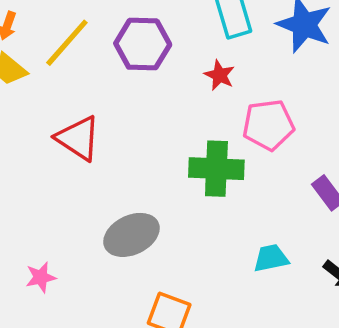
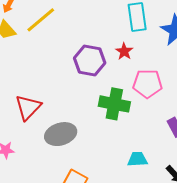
purple hexagon: (143, 44) -> (90, 61), moved
red triangle: (78, 138) -> (28, 107), moved, turned 32

